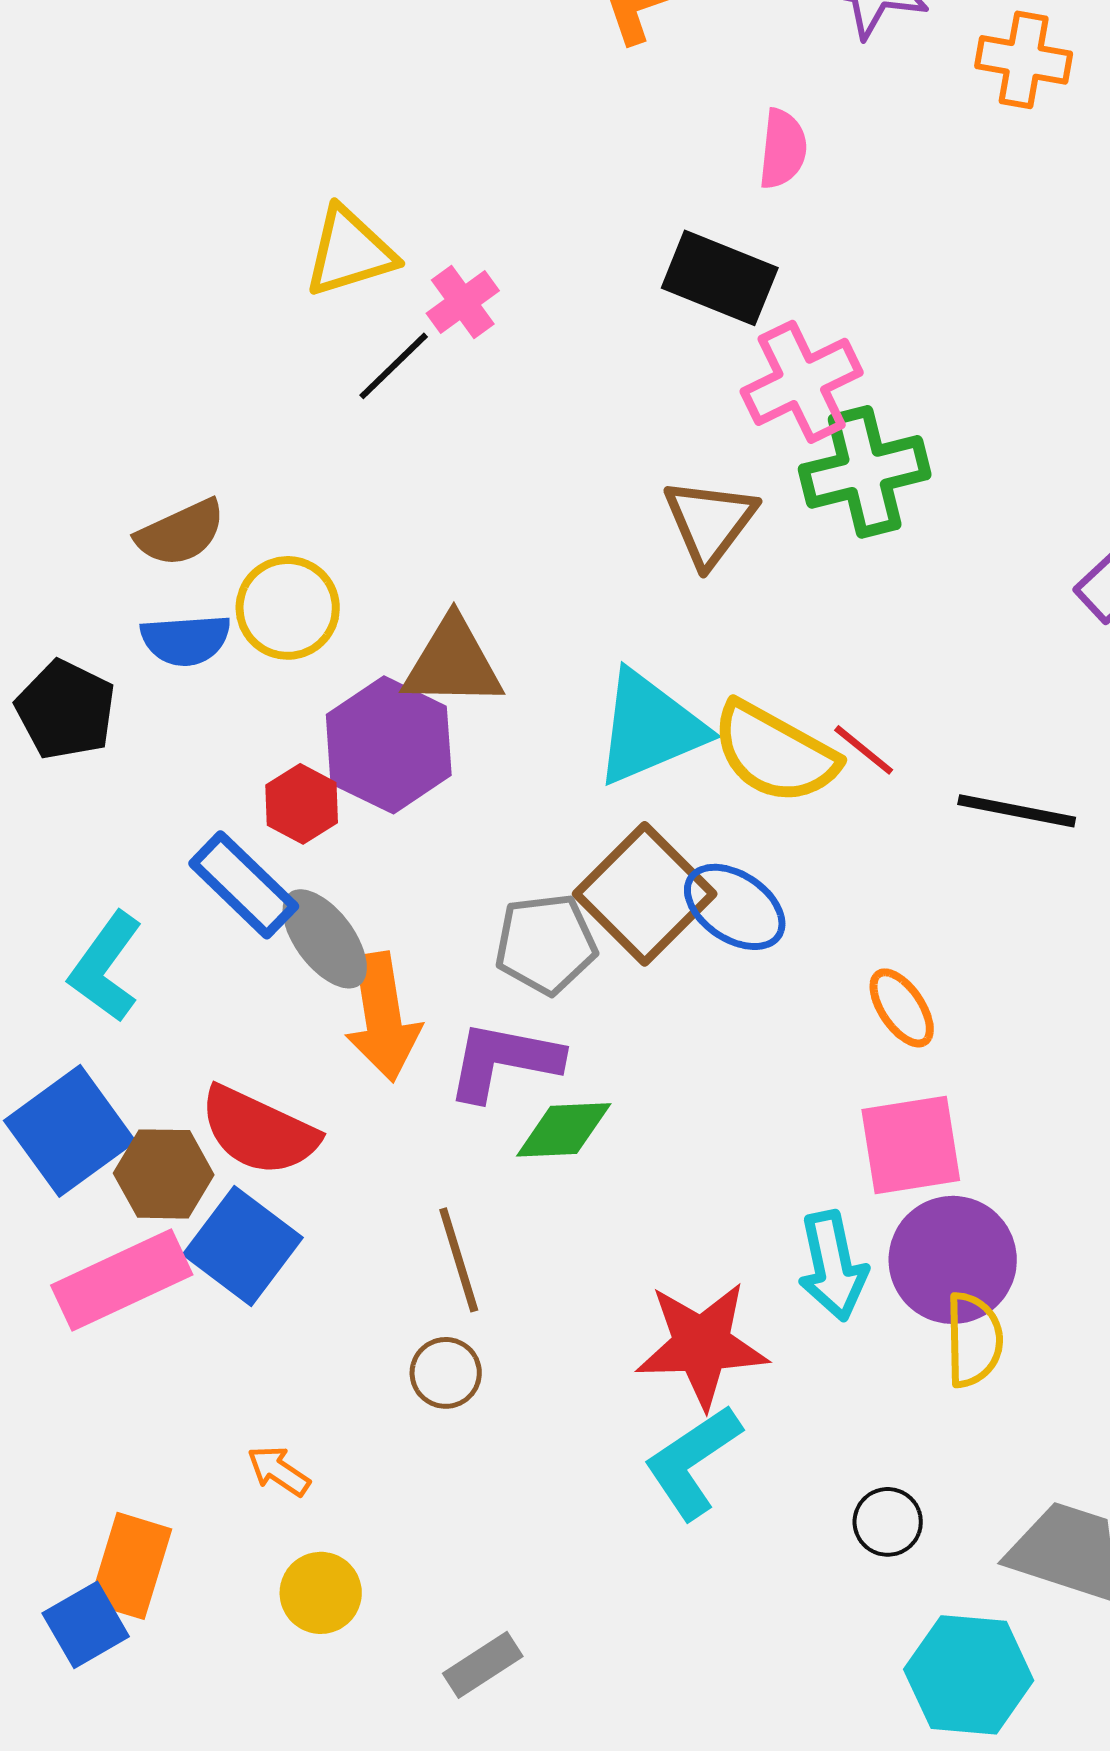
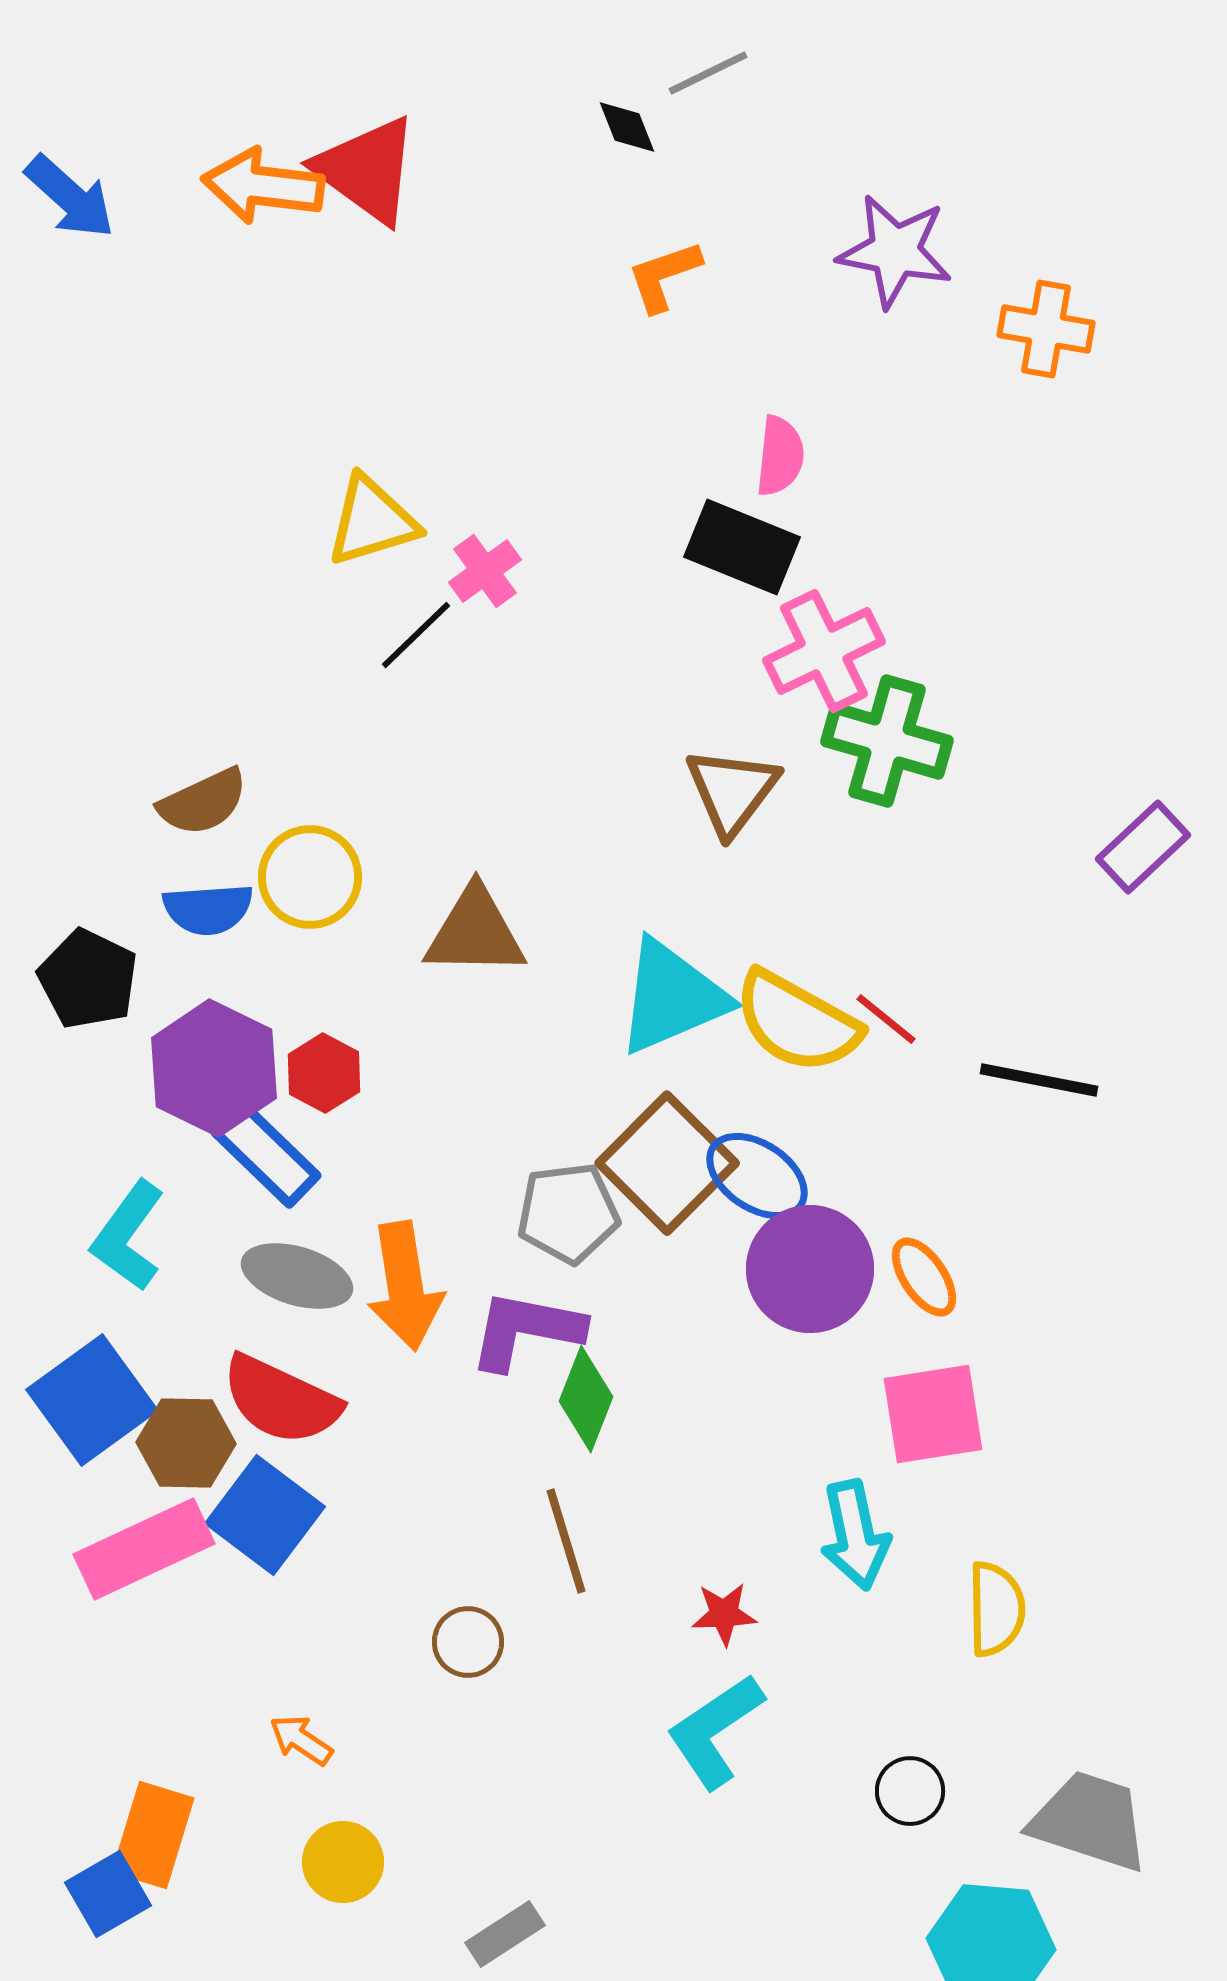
pink semicircle: (783, 149) -> (780, 456), moved
green cross: (865, 472) -> (887, 741), turned 30
purple hexagon: (389, 745) -> (214, 1068), moved
gray ellipse: (325, 939) -> (297, 1276), moved, turned -36
green diamond: (564, 1130) -> (586, 1399), turned -66
brown line: (459, 1260) -> (566, 1541), moved
purple circle: (953, 1260) -> (810, 1269), moved
red star: (702, 1345) -> (724, 1614), size x0.5

